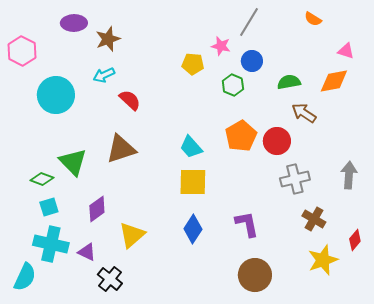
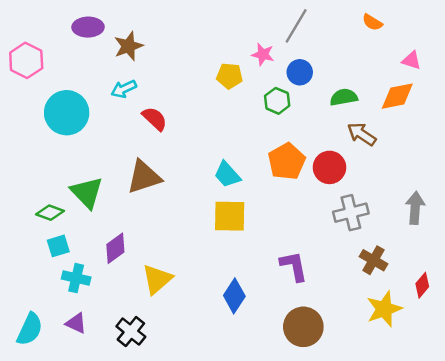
blue diamond: (193, 229) -> (234, 296), moved
cyan cross: (51, 244) -> (76, 278), moved, size x0.7
purple triangle: (87, 252) -> (76, 323), moved

